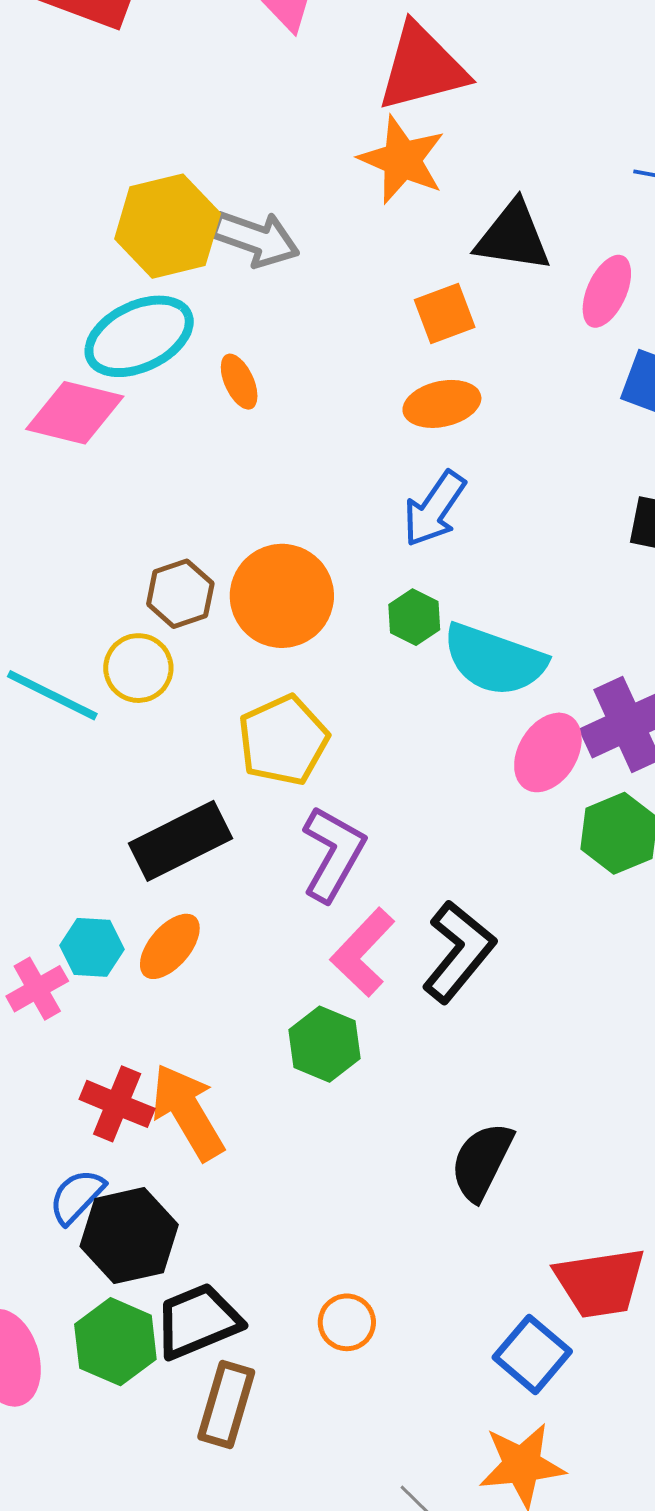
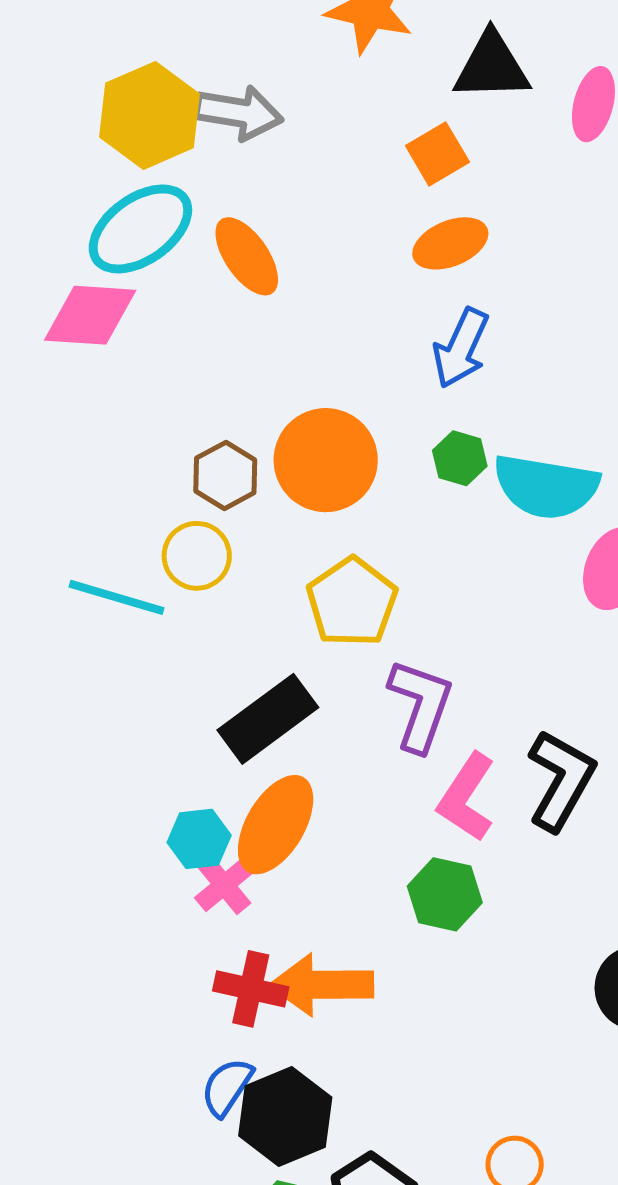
orange ellipse: (239, 382) -> (247, 256), size x1.5
orange ellipse: (170, 946) -> (276, 825), size x1.4
pink cross: (37, 989) -> (224, 885), moved
orange arrow: (188, 1112) -> (322, 985), turned -50

